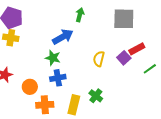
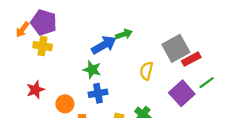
green arrow: (80, 15) -> (124, 34), moved, turned 56
gray square: (124, 19) -> (176, 48), moved, turned -30
purple square: (124, 58) -> (182, 93), moved, size x1.5

